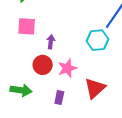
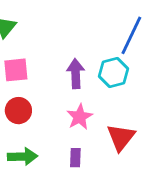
purple arrow: (51, 42) -> (76, 74), moved, size x1.5
red circle: (43, 65) -> (18, 111), moved

